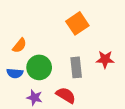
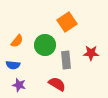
green circle: (39, 67) -> (45, 45), moved
purple star: (35, 98) -> (19, 85), moved

